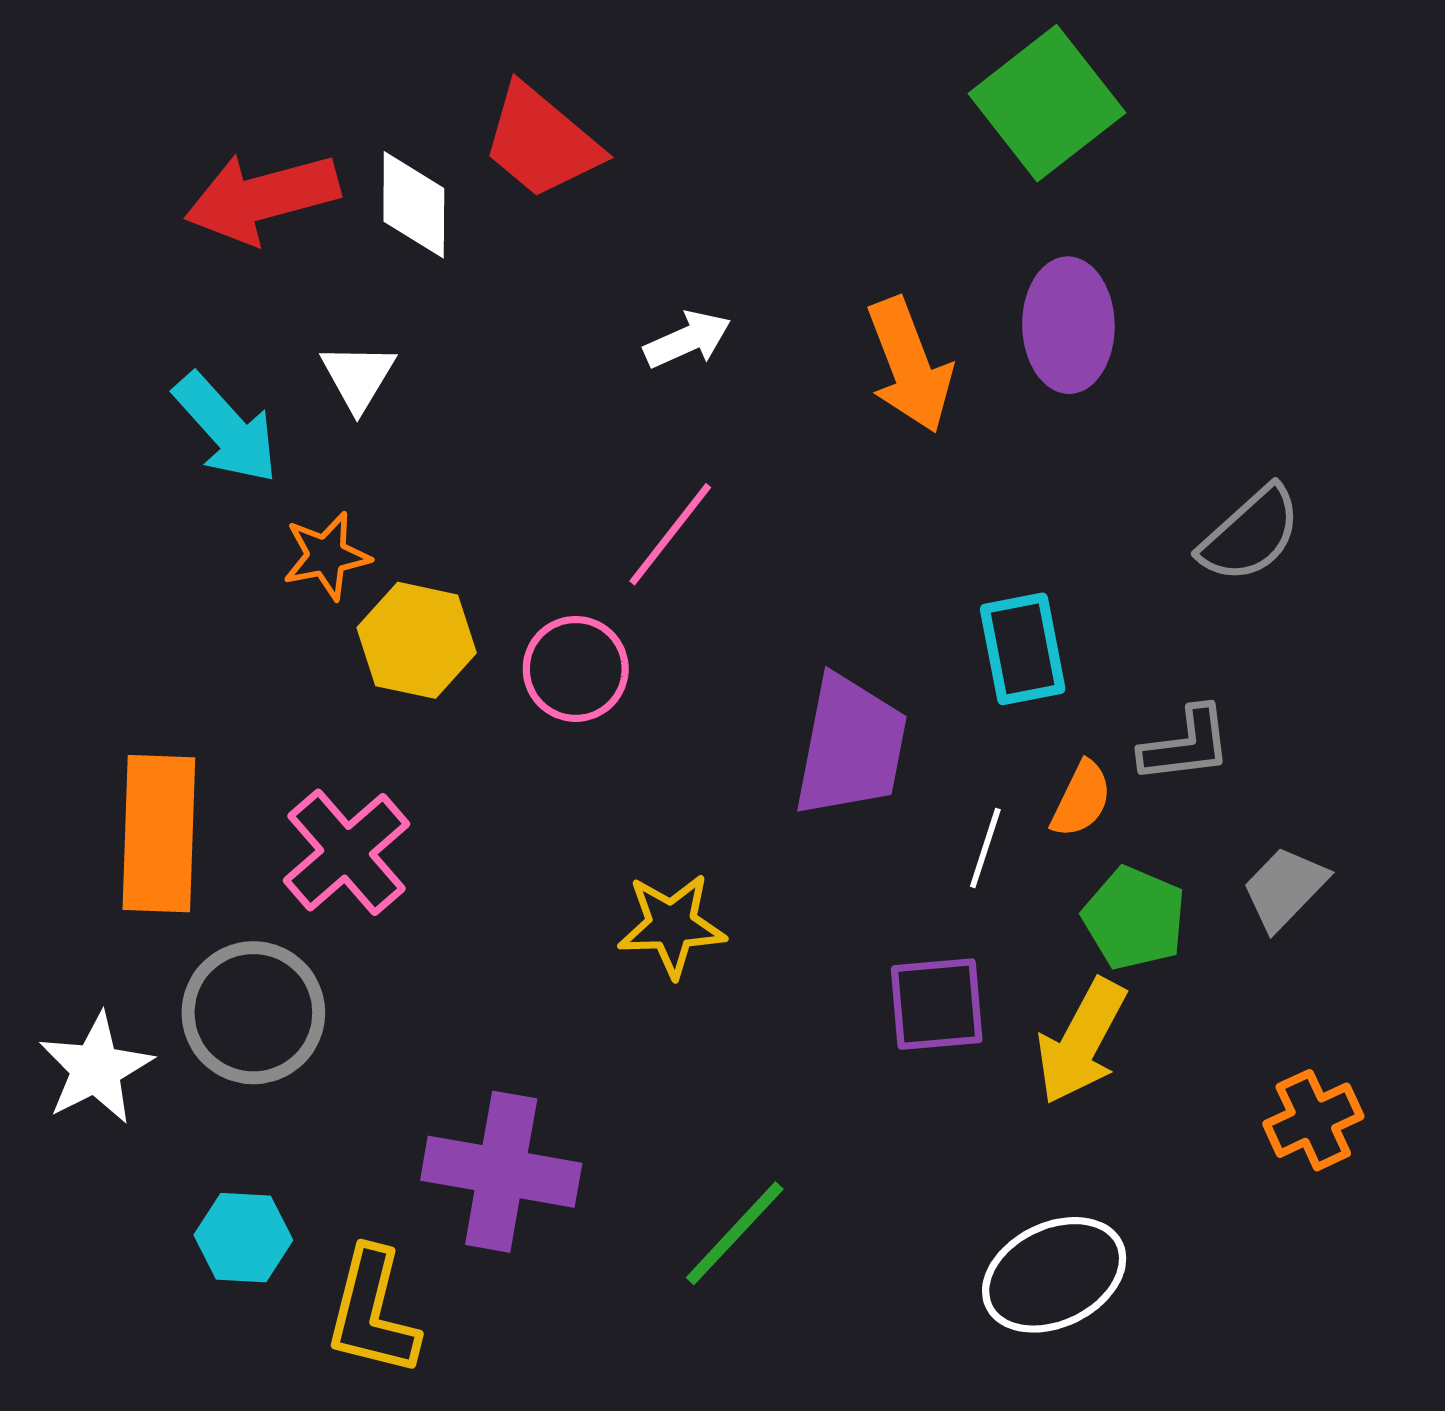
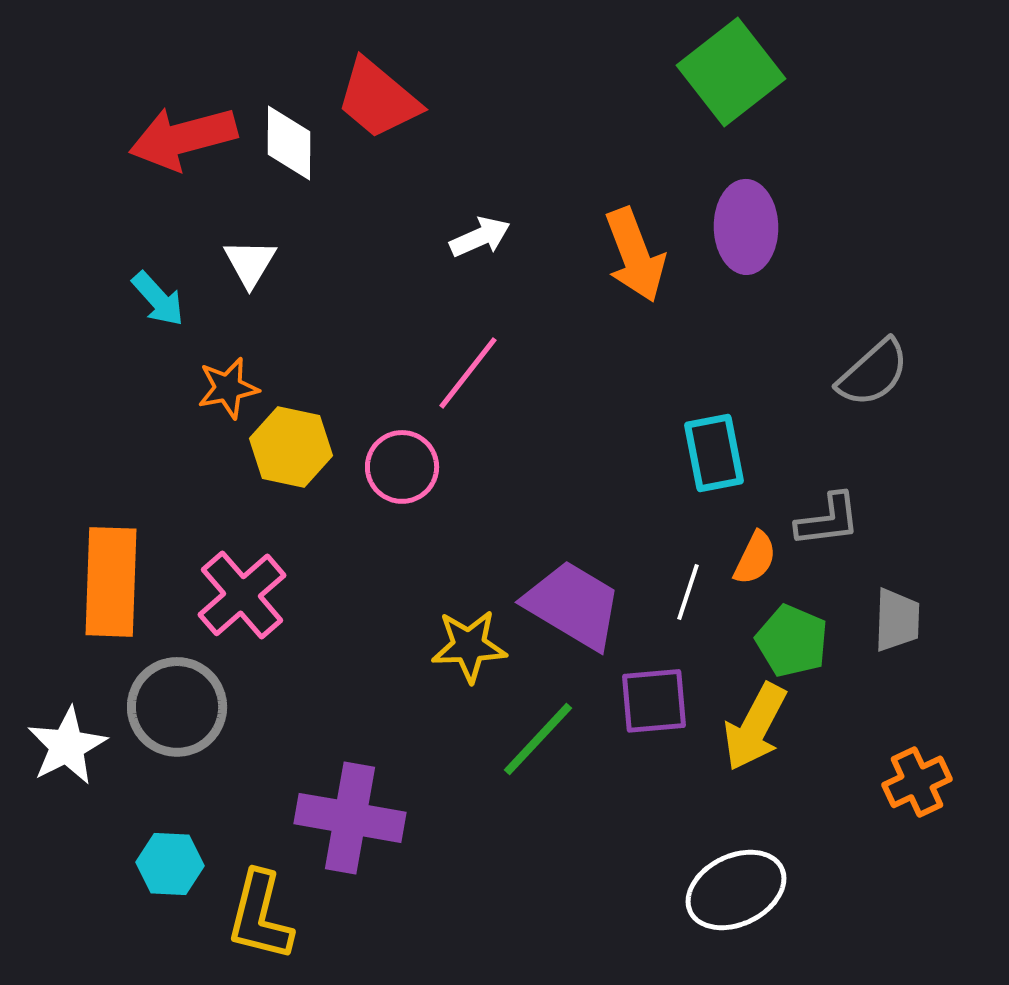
cyan arrow: (226, 428) -> (158, 299), size x0.7
purple trapezoid: (851, 746) -> (573, 605), moved, turned -70
gray trapezoid: (1285, 888) -> (897, 620), turned 138
green line: (735, 1233) -> (538, 739), moved

